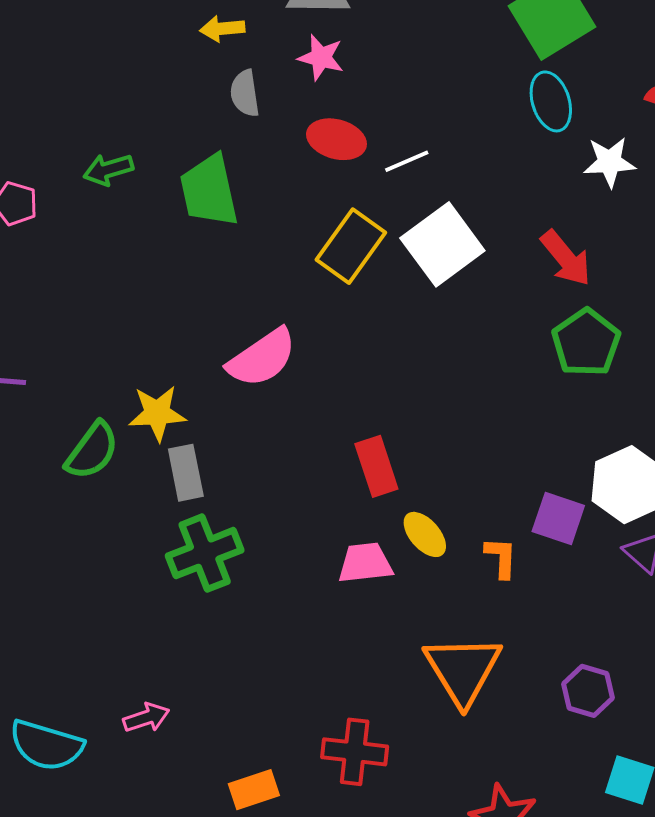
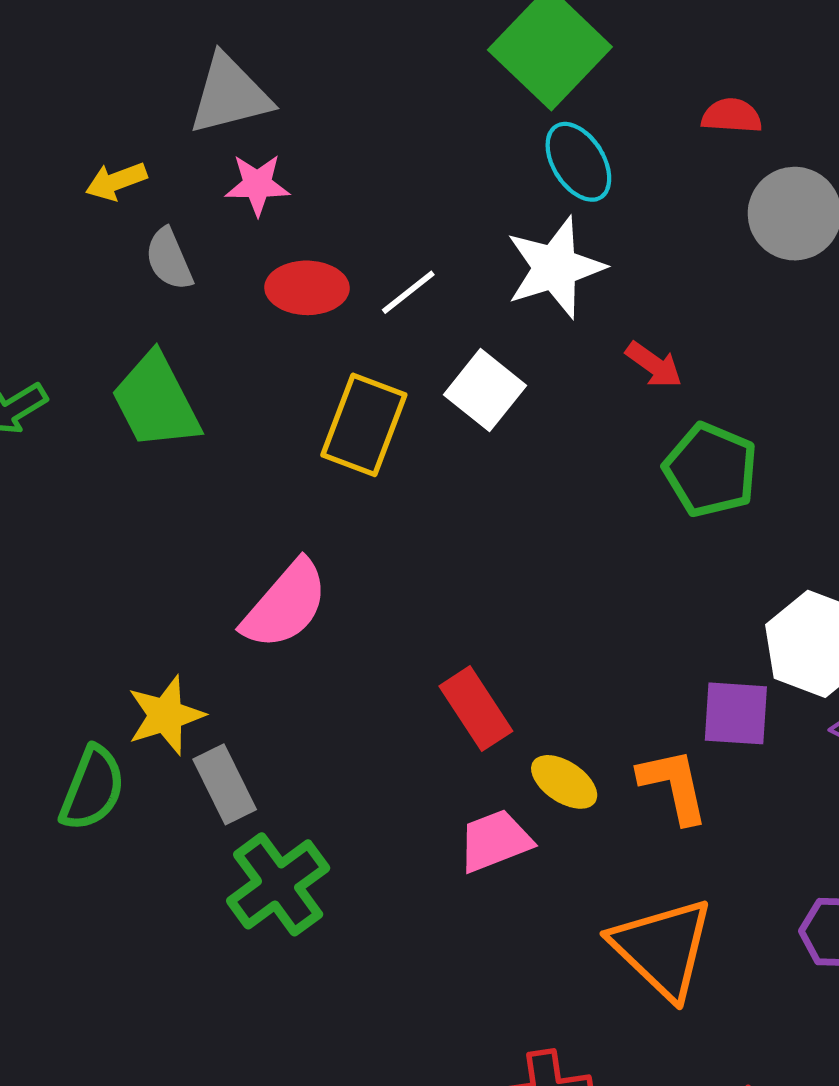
white star: (610, 162) -> (555, 268), moved, size x1.4
white square: (442, 244) -> (485, 390), size x0.7
red arrow: (566, 258) -> (654, 365), size x0.7
orange L-shape: (501, 558) -> (674, 786), size x1.4

